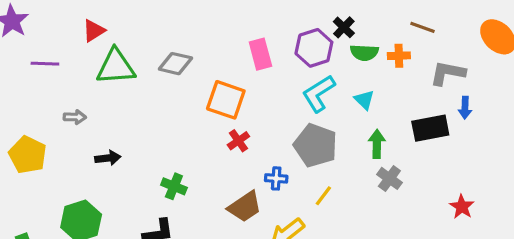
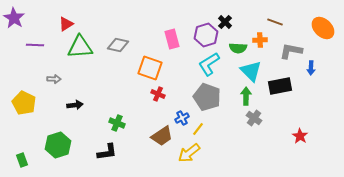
green semicircle: (364, 53) -> (238, 48), moved
cyan triangle: (364, 100) -> (251, 71), moved, size x1.6
blue arrow: (465, 108) -> (311, 68), moved
red cross: (238, 141) -> (158, 94), turned -32
blue cross: (276, 178) -> (182, 118), turned -32
yellow line: (323, 196) -> (198, 129), moved

